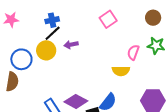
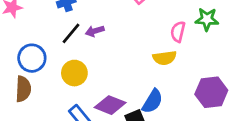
black line: (53, 33) -> (71, 33), moved
yellow circle: (46, 50) -> (74, 73), moved

